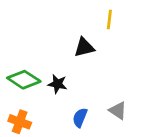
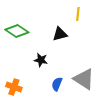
green diamond: (24, 80) -> (17, 31), moved
gray triangle: (118, 111) -> (84, 79), size x1.6

